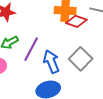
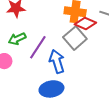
gray square: (81, 59) -> (75, 38), moved

